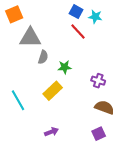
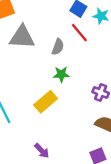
gray semicircle: (43, 57) -> (58, 47), moved
purple arrow: (51, 132) -> (42, 151), turned 64

